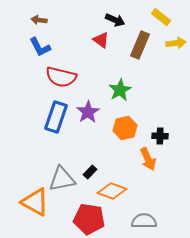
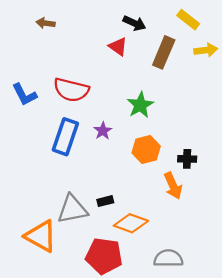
blue L-shape: (40, 47) -> (24, 95), moved
purple star: (88, 112) -> (103, 131), size x0.7
black rectangle: (90, 172) -> (105, 201), turned 32

